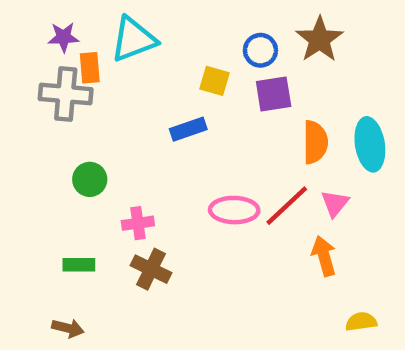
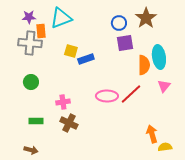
yellow square: (214, 81) -> (71, 51), moved
cyan ellipse: (370, 144) -> (159, 57), moved
green circle: (90, 179) -> (31, 82), moved
pink triangle: (335, 203) -> (164, 86), moved
orange arrow: (324, 256) -> (152, 134), moved

